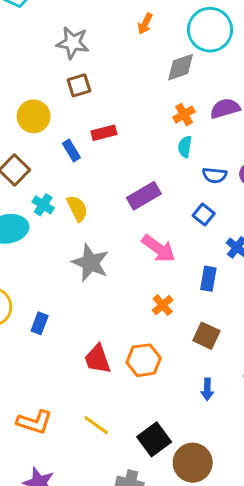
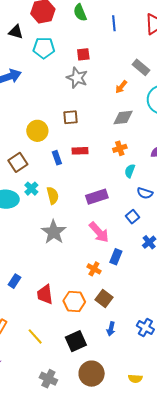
gray star: (73, 43) -> (77, 78), moved
gray diamond: (181, 67) -> (123, 117), moved
orange cross: (184, 115) -> (120, 148), moved
blue rectangle: (208, 279) -> (116, 257), moved
orange cross: (163, 305) -> (94, 269), turned -32
blue rectangle: (40, 323) -> (15, 281), moved
brown square: (206, 336) -> (104, 299), moved
black square: (154, 439) -> (76, 341), moved

